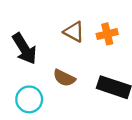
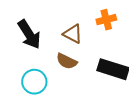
brown triangle: (74, 32) -> (73, 34), moved

